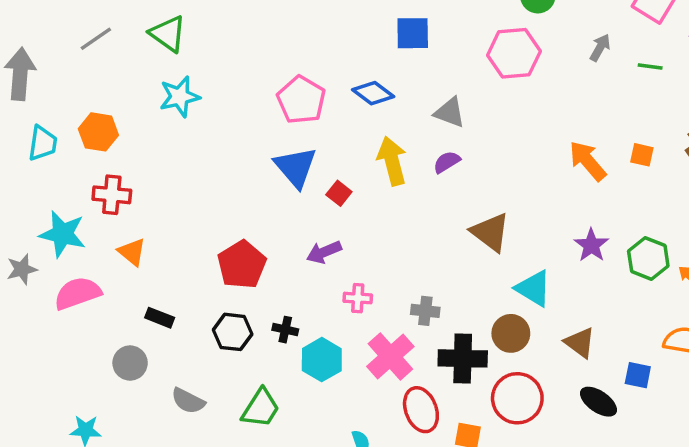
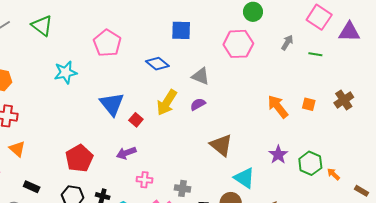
cyan star: (180, 97) -> (66, 72), moved
pink pentagon: (301, 100) -> (107, 43), moved
yellow arrow: (392, 161) -> (167, 103), turned -136

